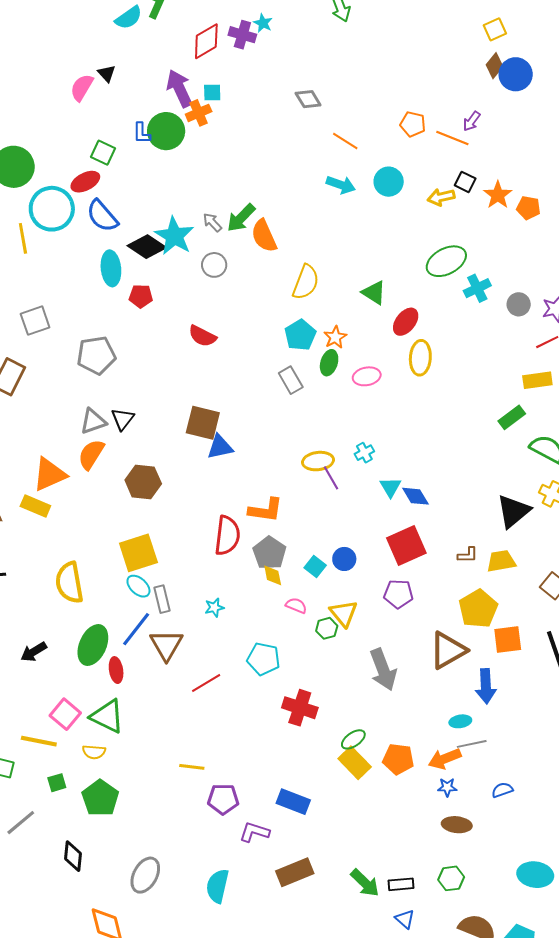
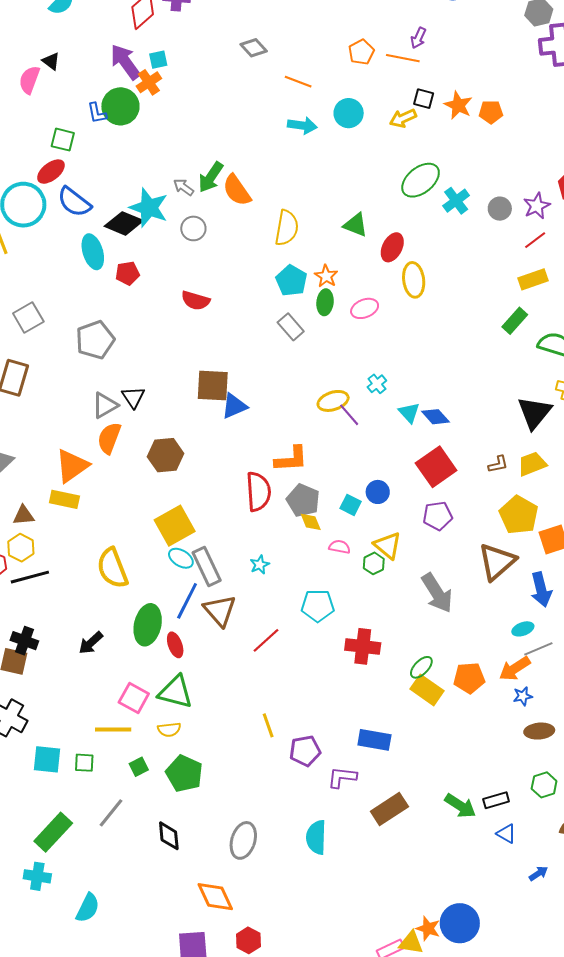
orange pentagon: (413, 124) -> (361, 52), turned -30
gray rectangle: (162, 599) -> (207, 566), size x1.4
yellow line: (192, 767) -> (268, 725), turned 75

